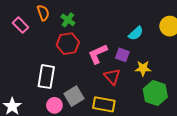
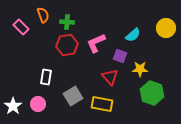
green cross: (68, 20) -> (67, 22), turned -32
pink L-shape: (98, 54) -> (96, 43), moved
white rectangle: (46, 77) -> (46, 77), size x0.7
pink circle: (54, 105) -> (38, 104), moved

